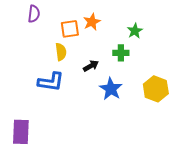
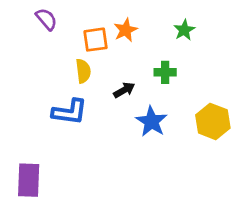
purple semicircle: (34, 14) -> (46, 19), turned -48
green star: (135, 31) -> (184, 30), moved

